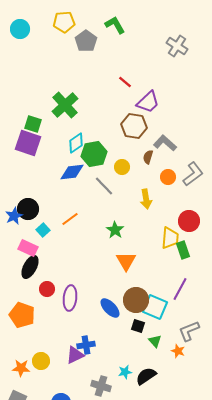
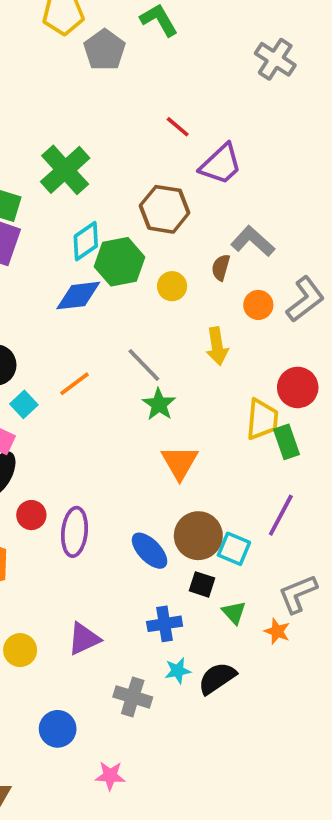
brown hexagon: (134, 126) -> (165, 209), moved
gray line: (104, 186) -> (144, 365), moved
cyan square: (155, 307) -> (234, 549), size x0.7
blue cross: (86, 345) -> (165, 624), moved

